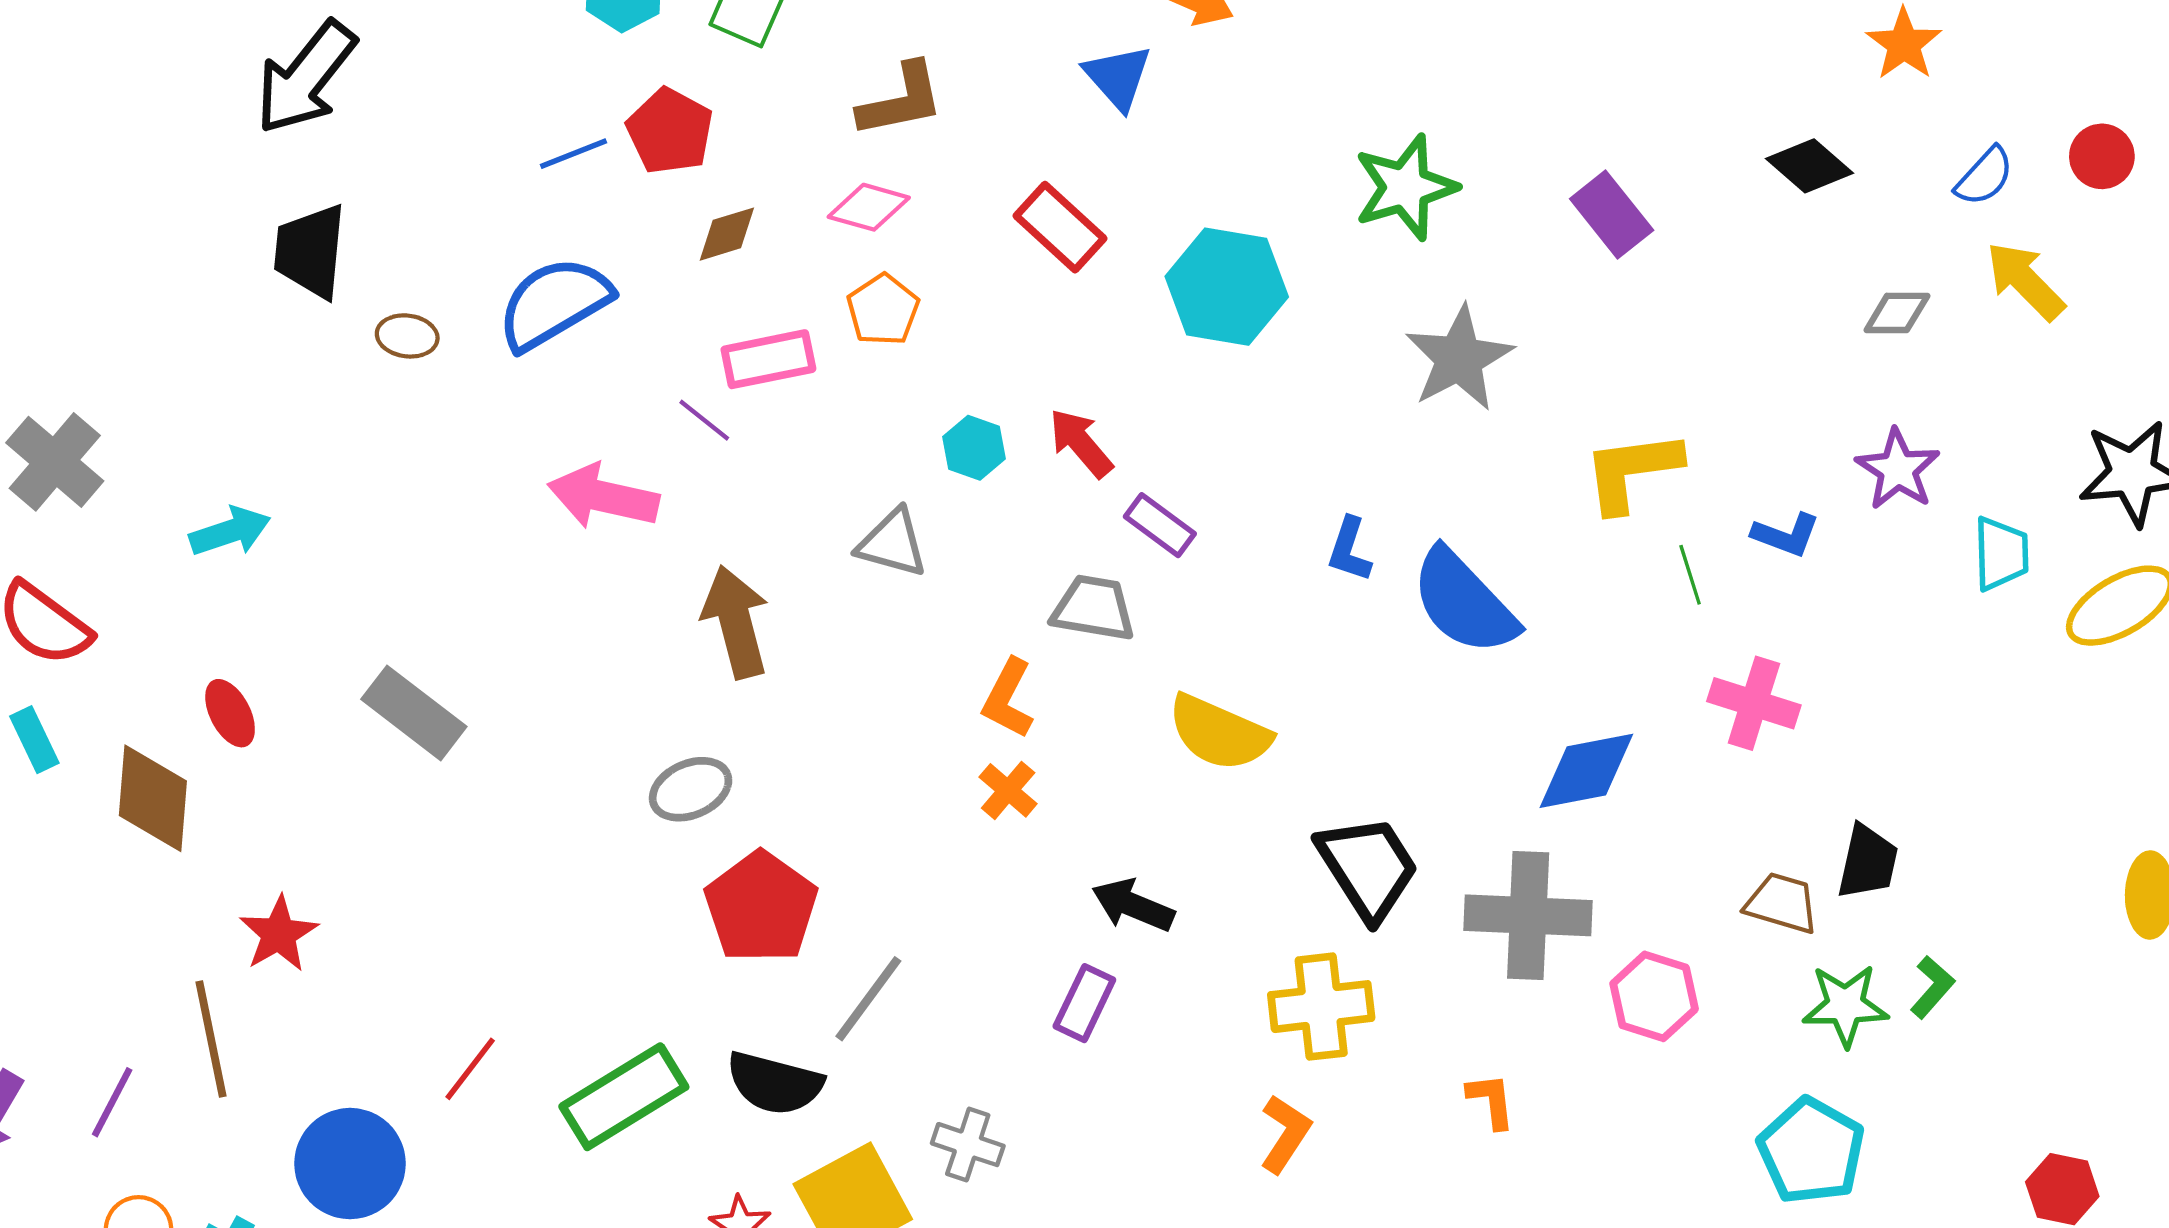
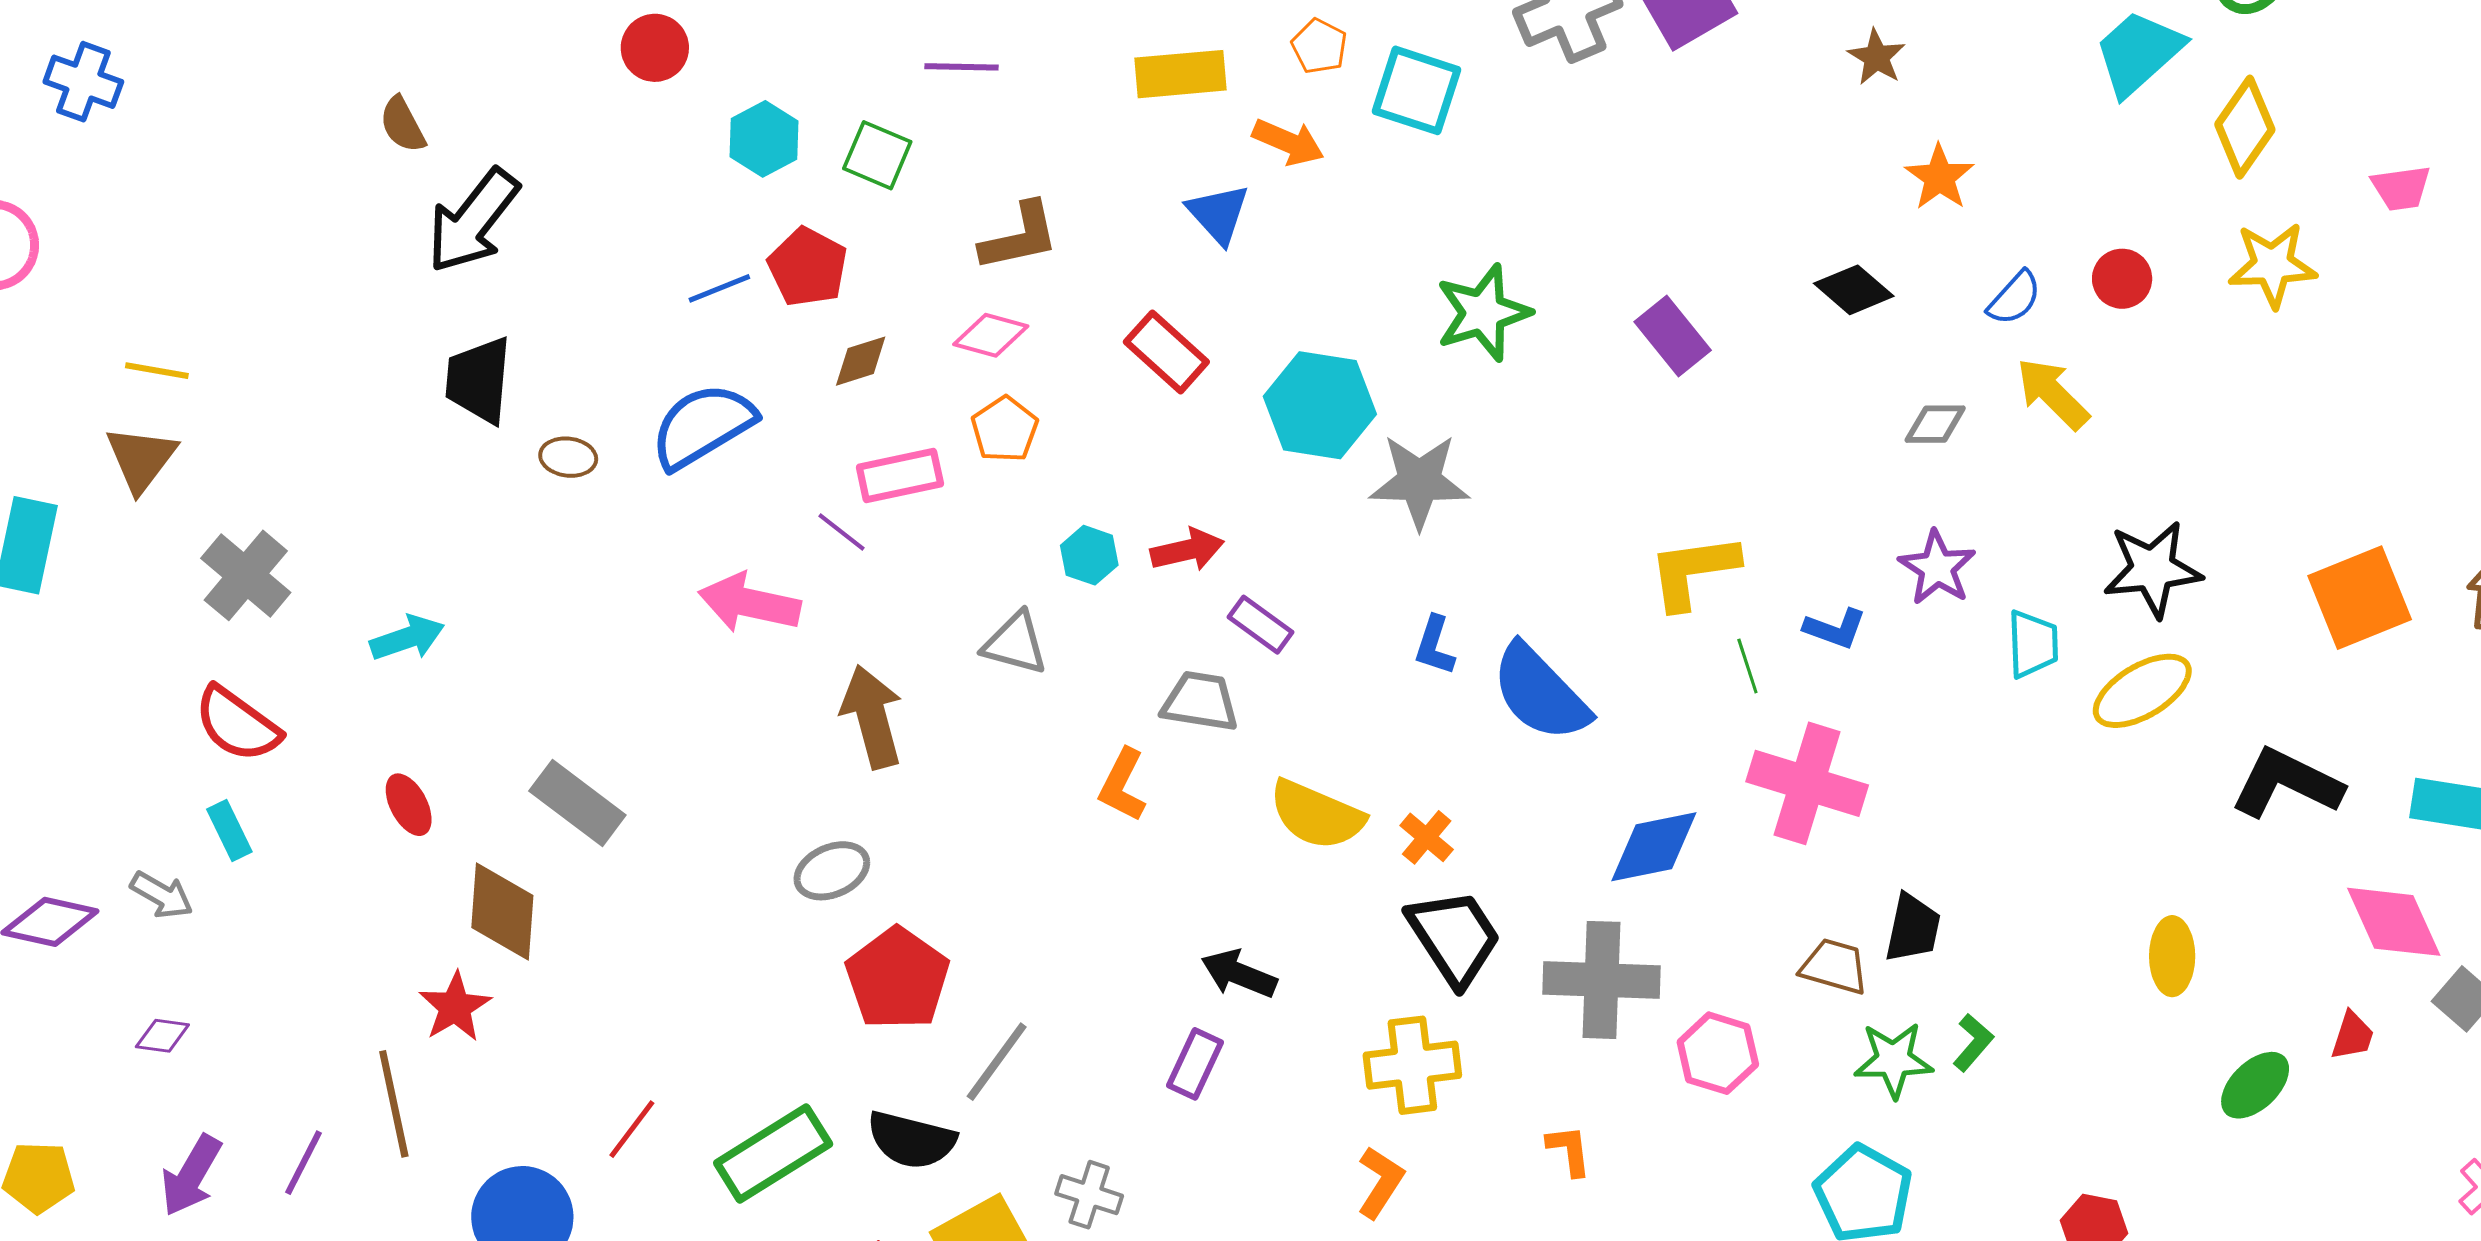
gray star: (1459, 358) -> (1419, 481), moved, turned 30
red arrow: (1081, 443) -> (1187, 550), turned 118
pink cross: (1754, 703) -> (1807, 783), size x1.4
orange cross: (1008, 790) -> (1427, 837), moved
brown diamond: (153, 798) -> (502, 911), moved

